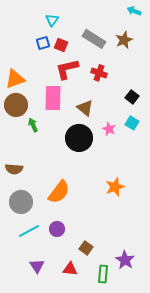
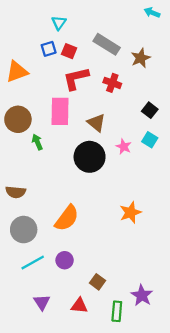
brown star: (124, 40) -> (141, 58), moved
orange triangle: (15, 79) -> (17, 72), moved

